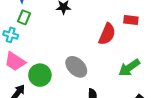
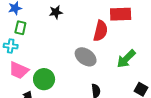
red rectangle: (131, 20) -> (121, 14), size x1.5
gray ellipse: (76, 67) -> (86, 57), moved

